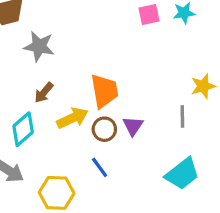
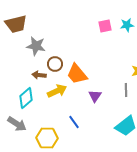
orange trapezoid: (104, 91) -> (77, 74), turned 150
brown arrow: (44, 93) -> (39, 75), turned 56
brown circle: (104, 129) -> (55, 64), moved

